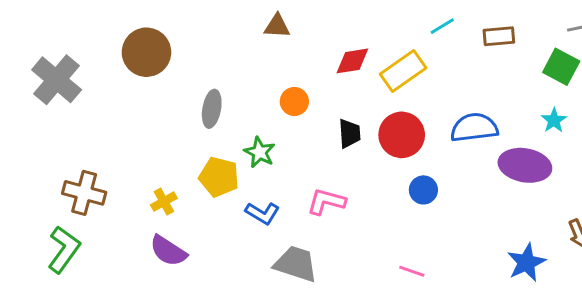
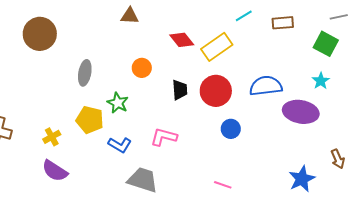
red diamond: (352, 61) -> (182, 40), turned 60

